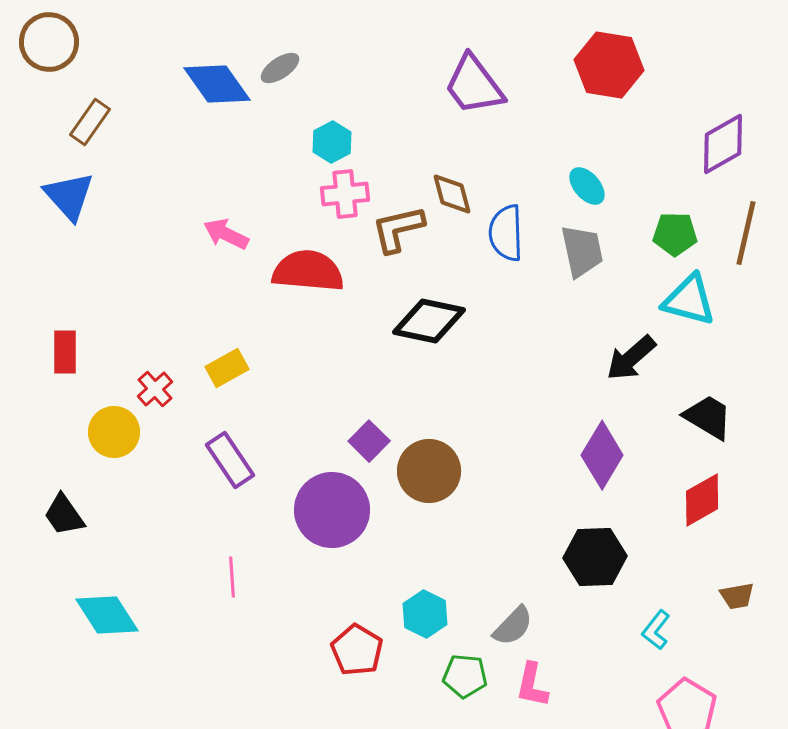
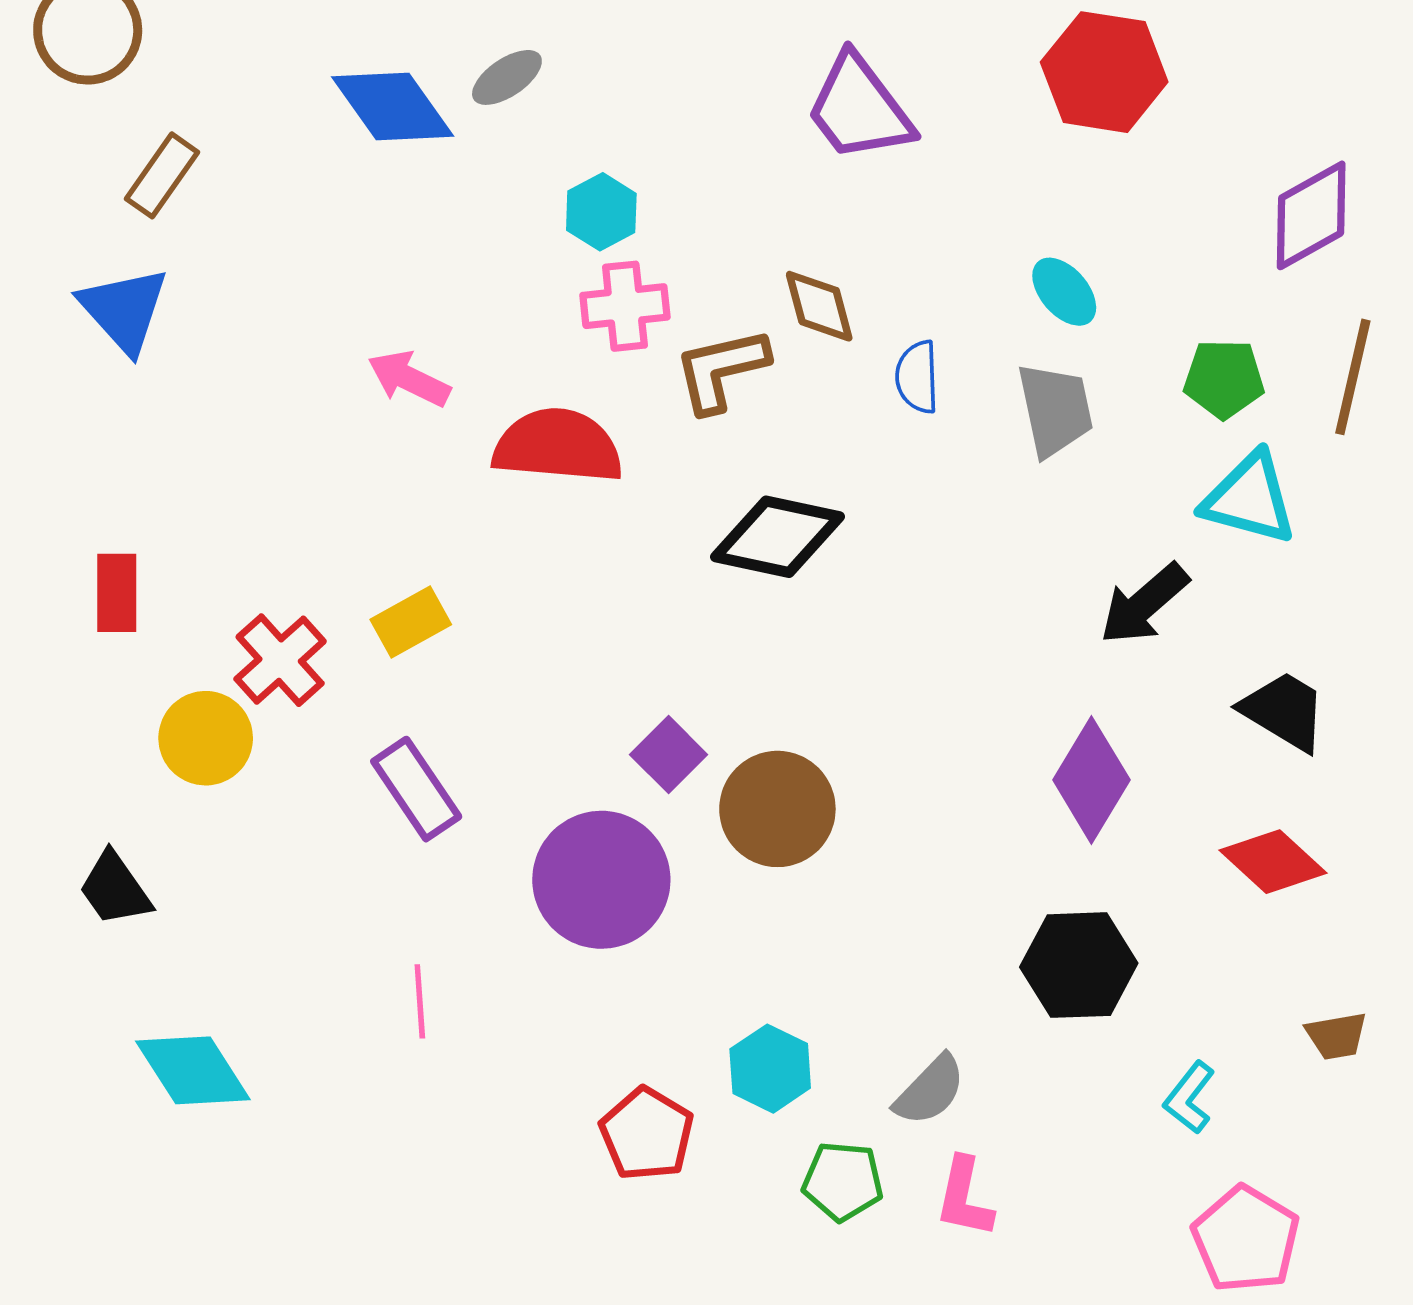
blue semicircle: (506, 233) -> (917, 377), size x0.7
red cross: (155, 389) -> (280, 660), size x1.4
red diamond: (702, 500) -> (1273, 862), turned 72

